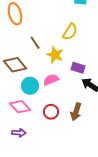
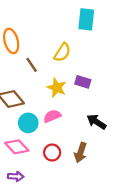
yellow semicircle: (70, 32) -> (62, 52), moved
brown line: (35, 43) -> (32, 65), moved
purple rectangle: (78, 68) -> (83, 82), moved

